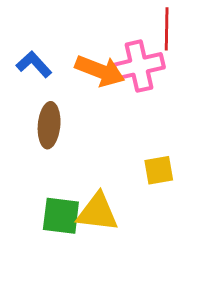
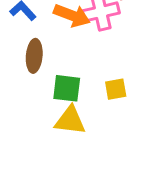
green square: (61, 216) -> (67, 88), moved

